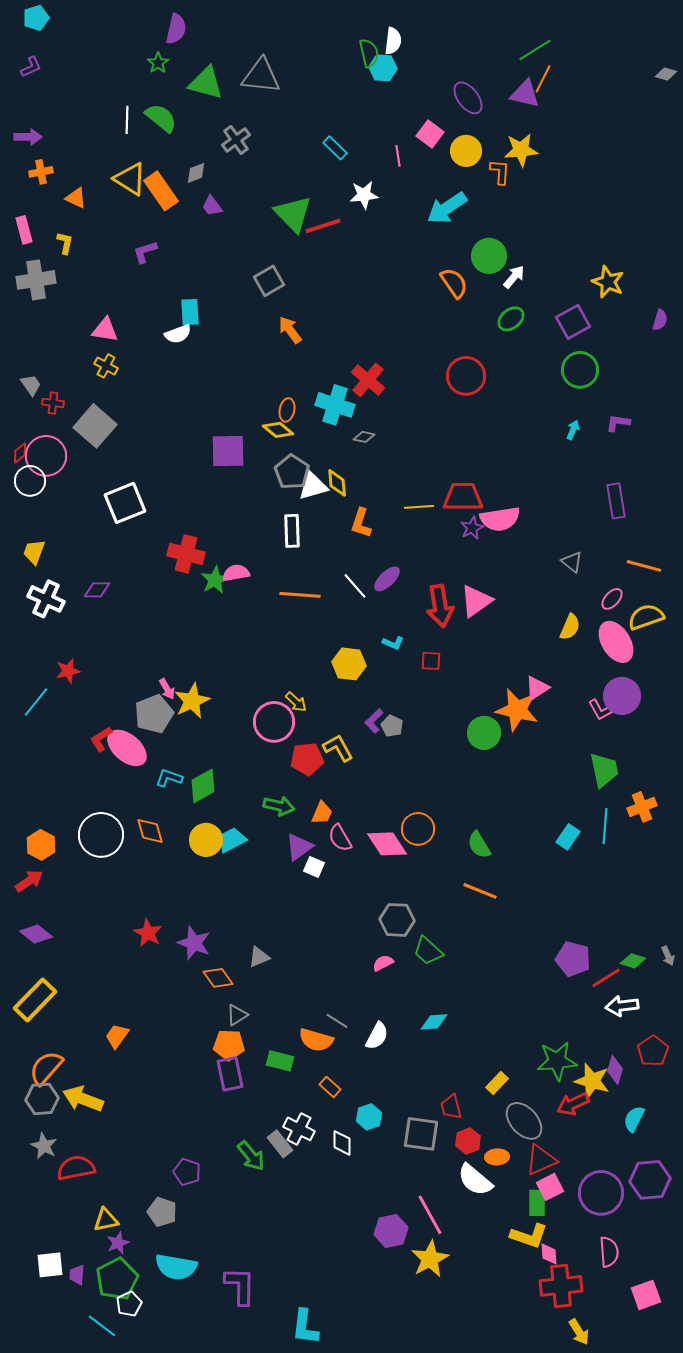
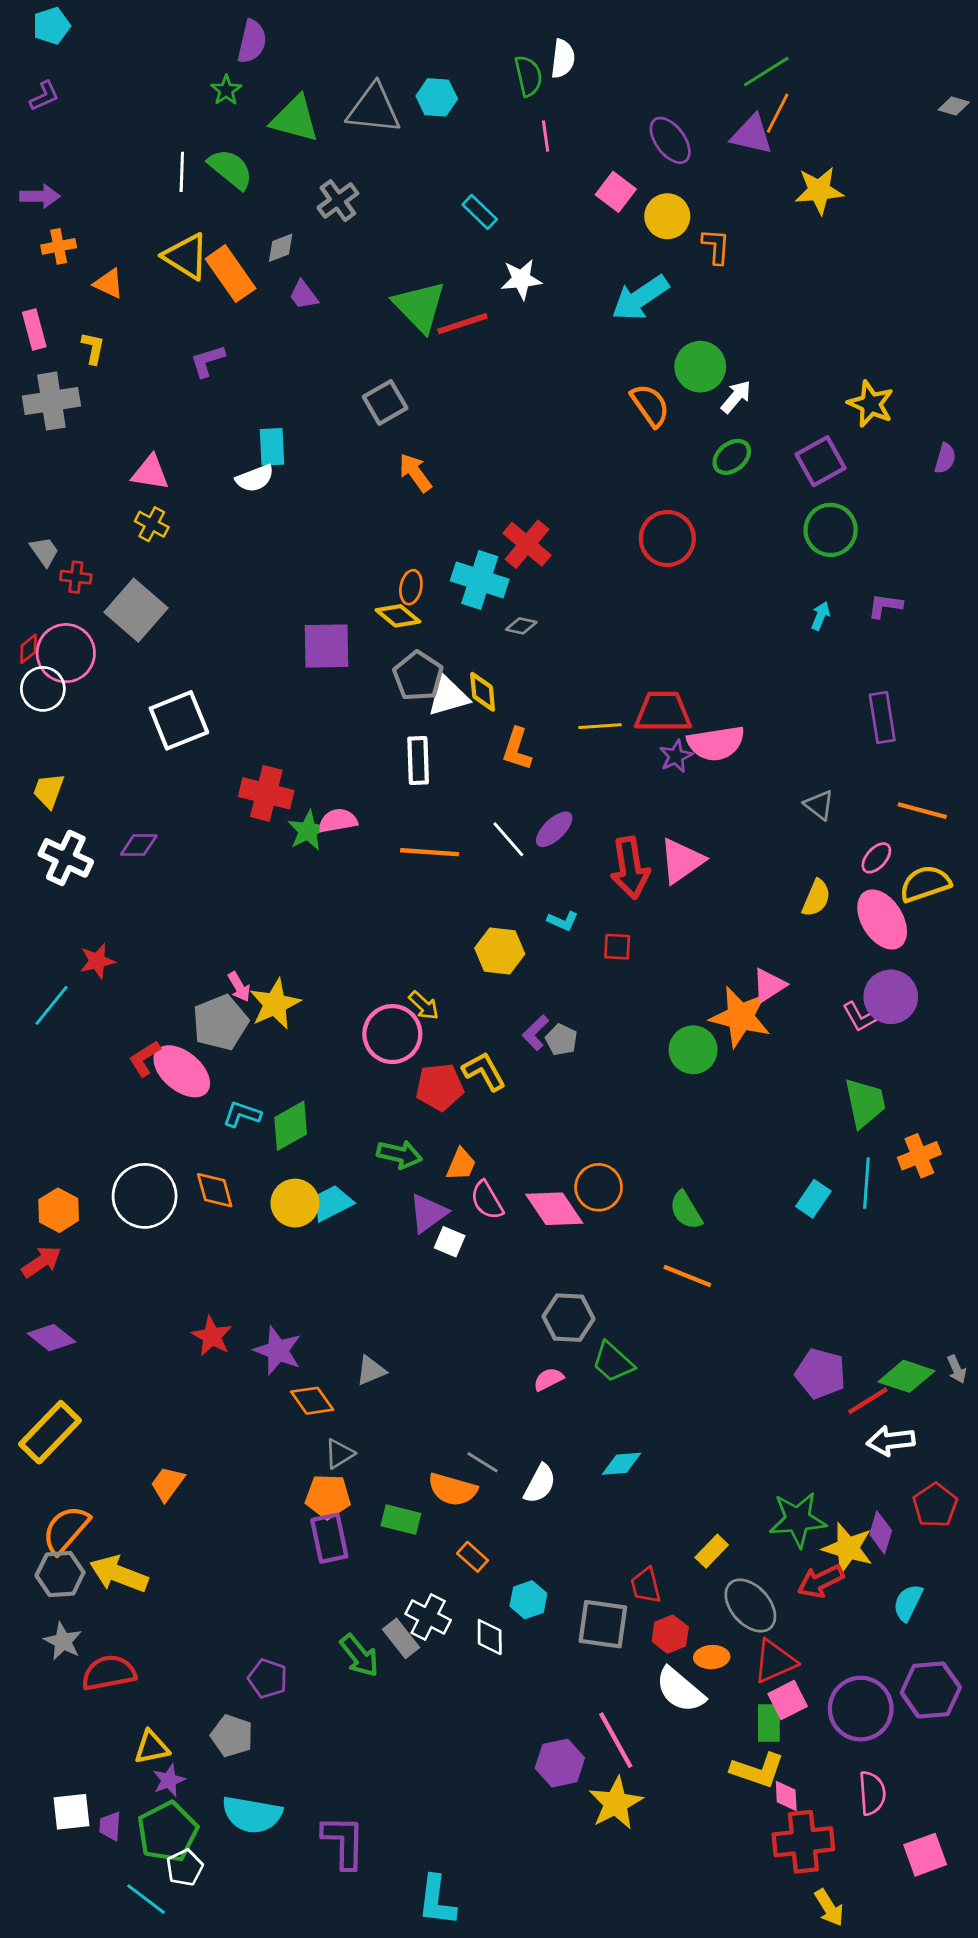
cyan hexagon: (383, 68) -> (437, 97), moved
yellow star: (521, 150) -> (819, 190), moved
pink line: (398, 156) -> (546, 136), moved
green diamond: (633, 961) -> (906, 1376), size x1.5

